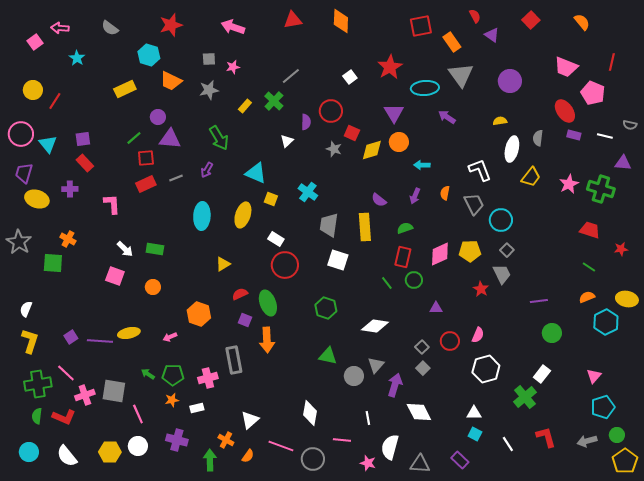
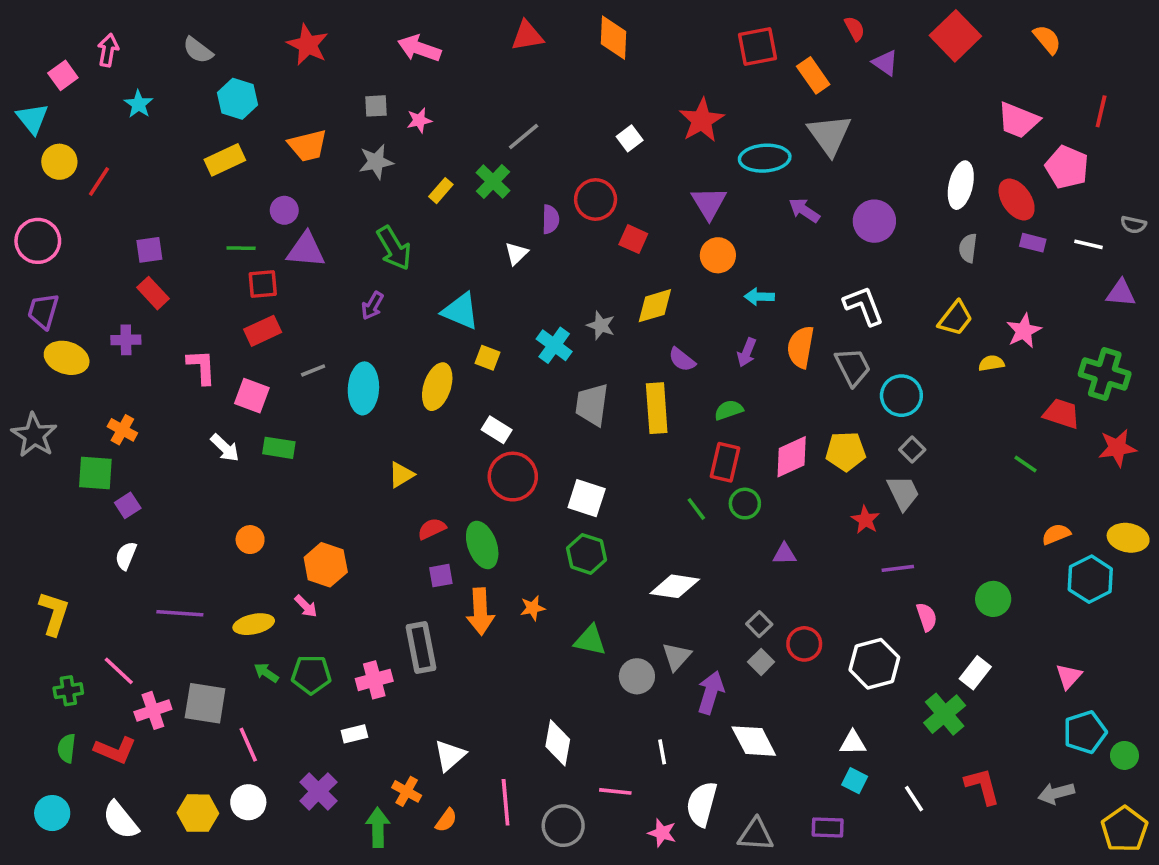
red square: (531, 20) -> (955, 36), size x1.5
red star: (171, 25) -> (308, 45), turned -30
pink arrow: (60, 28) -> (108, 50), turned 96
cyan hexagon: (149, 55) -> (237, 99), moved
orange trapezoid: (171, 81) -> (308, 146), turned -40
purple circle: (510, 81) -> (874, 221), moved
yellow semicircle: (500, 121) -> (991, 363), moved
green line: (134, 138) -> (241, 248), turned 42
cyan triangle: (48, 144) -> (32, 119), moved
gray star: (334, 149) -> (601, 325), moved
white ellipse: (512, 149) -> (961, 185), moved
yellow diamond: (372, 150) -> (655, 306), moved
gray line: (176, 178) -> (313, 370), moved
green cross: (601, 189) -> (1105, 374), moved
orange semicircle: (445, 193) -> (801, 347), size x1.6
red star: (621, 249) -> (1117, 448), size x1.5
white square: (338, 260) -> (587, 498), moved
green line: (589, 267) -> (1026, 464), moved
pink square: (115, 276) -> (252, 396), moved
orange circle: (153, 287) -> (250, 540), moved
purple line: (539, 301) -> (898, 568), moved
white semicircle: (26, 309) -> (126, 556), moved
orange hexagon: (199, 314) -> (326, 565), moved
purple square: (245, 320) -> (441, 576), turned -32
yellow ellipse: (129, 333) -> (254, 624), moved
pink semicircle: (478, 335) -> (927, 617), moved, turned -42
purple square: (71, 337) -> (128, 505), moved
pink arrow: (170, 337) -> (306, 606), turned -112
red circle: (450, 341) -> (804, 644), moved
green cross: (38, 384) -> (68, 691), size x0.6
orange star: (172, 400) -> (533, 608), moved
green circle: (617, 435) -> (1124, 755), moved
purple cross: (177, 440) -> (318, 791), turned 30
pink line: (281, 446) -> (506, 802), turned 65
purple rectangle: (460, 460) -> (828, 827), turned -42

